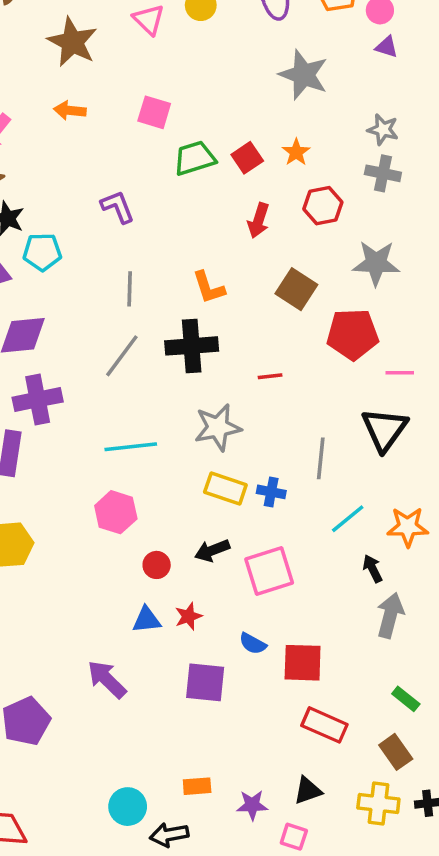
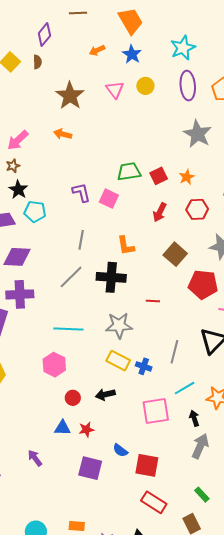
pink square: (154, 112) -> (109, 199), moved
pink square: (269, 571) -> (156, 411), moved
purple arrow: (107, 679) -> (35, 458), size x0.7

